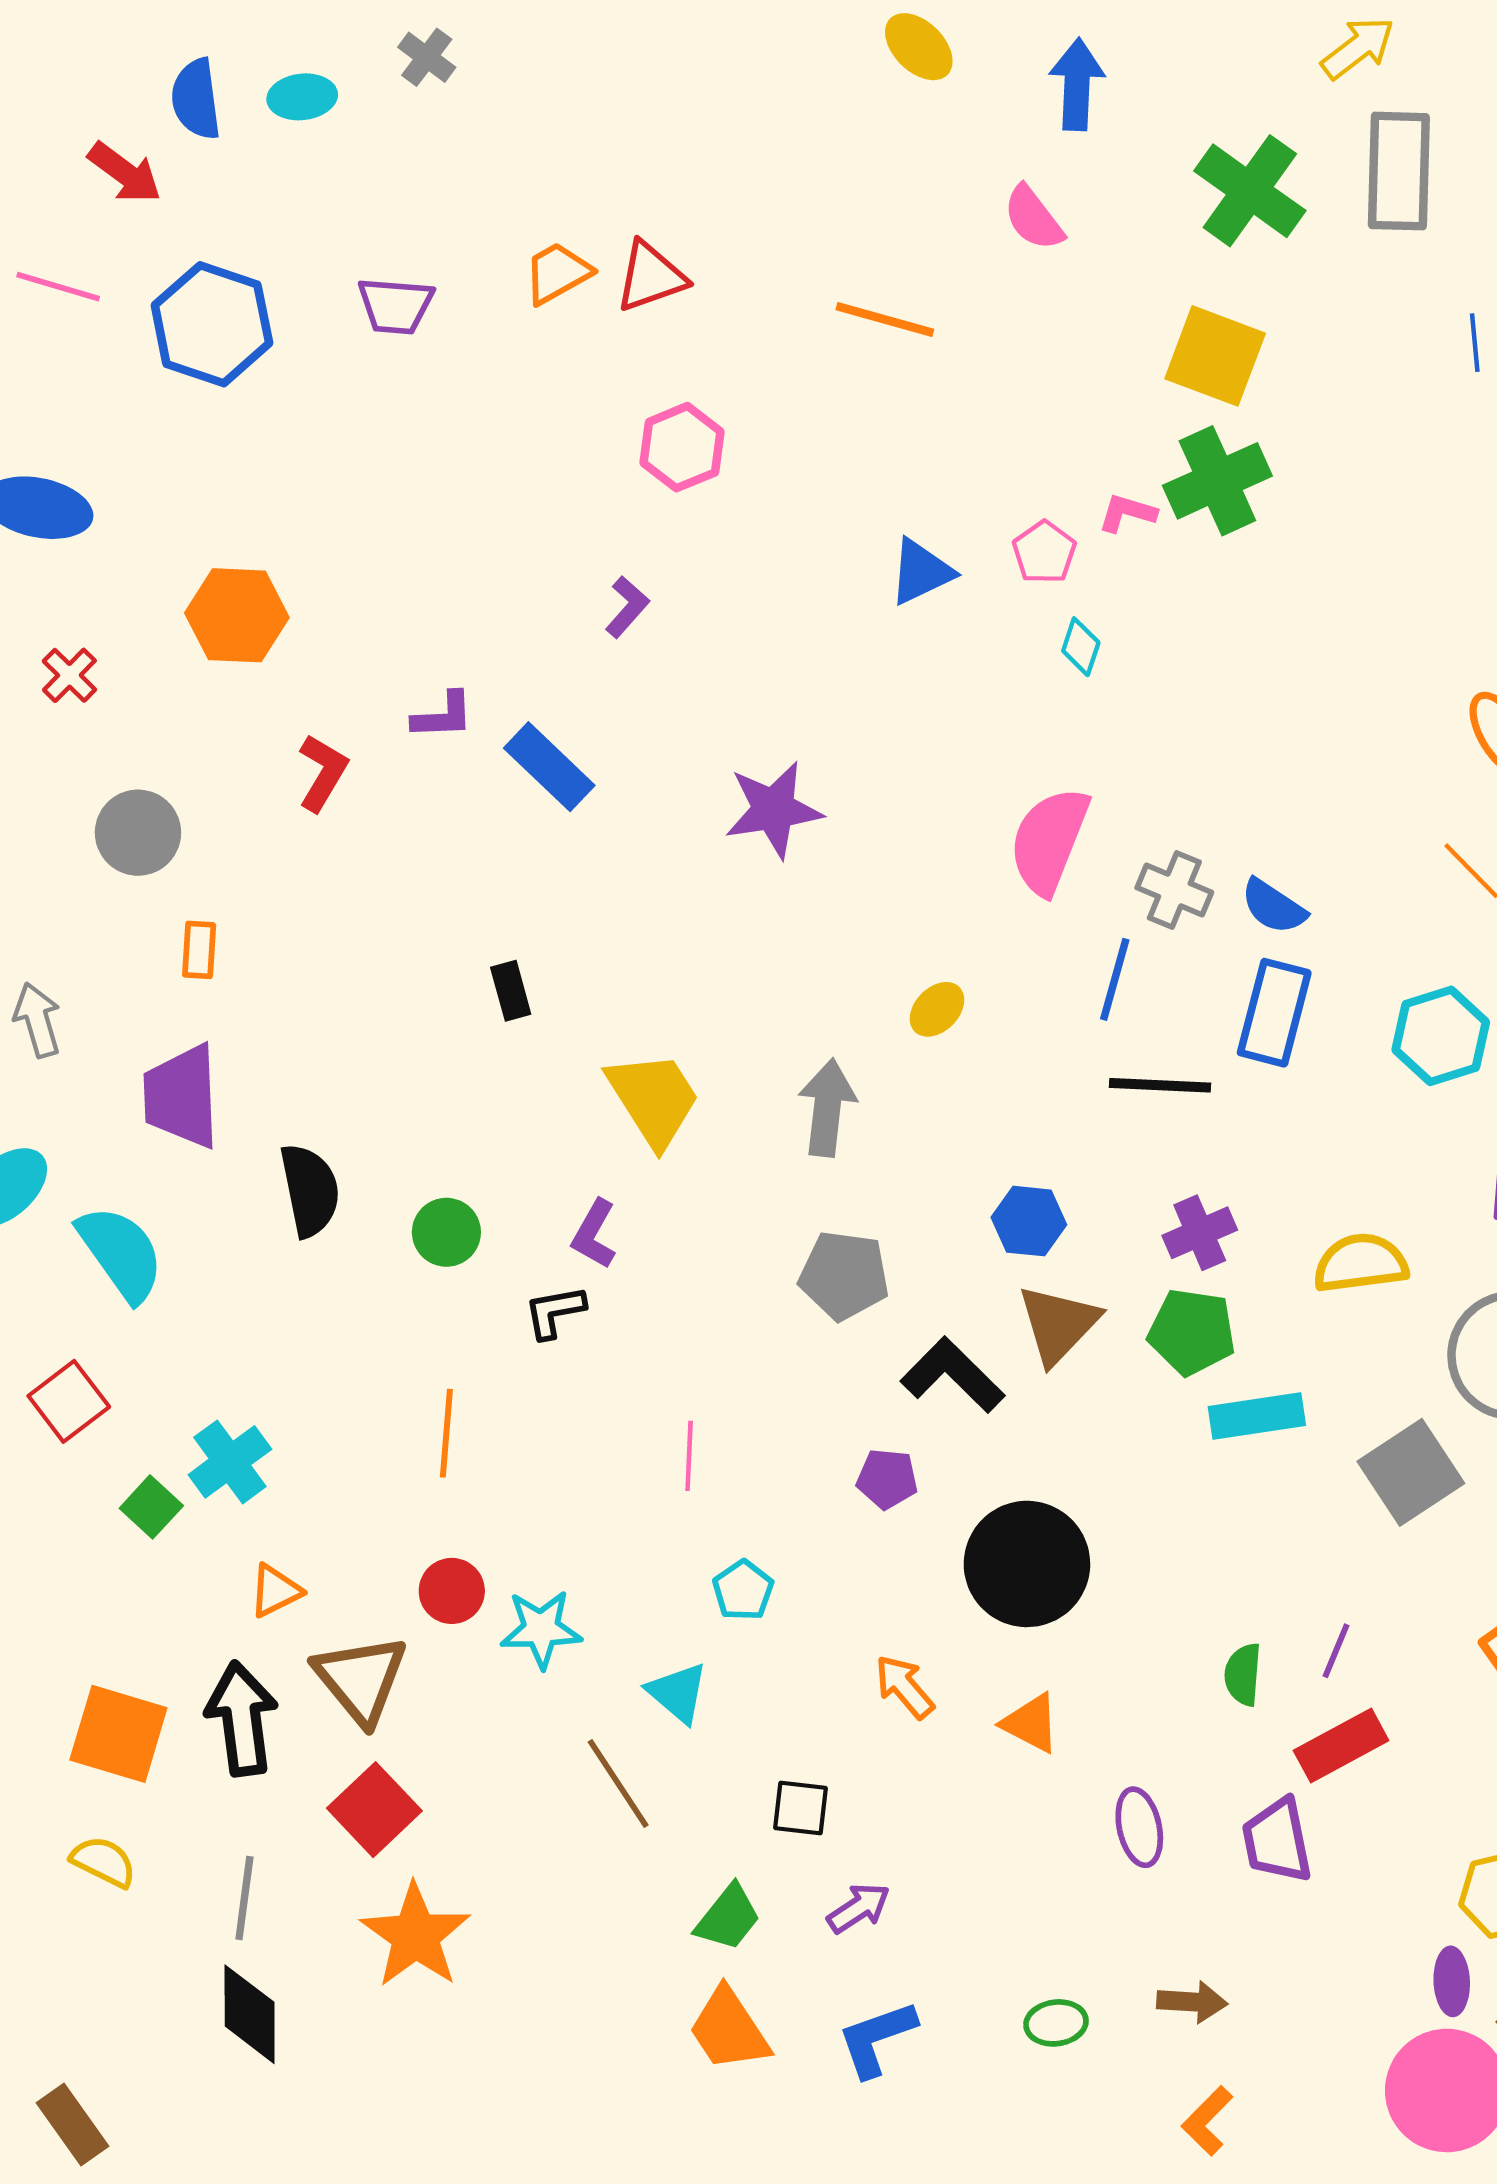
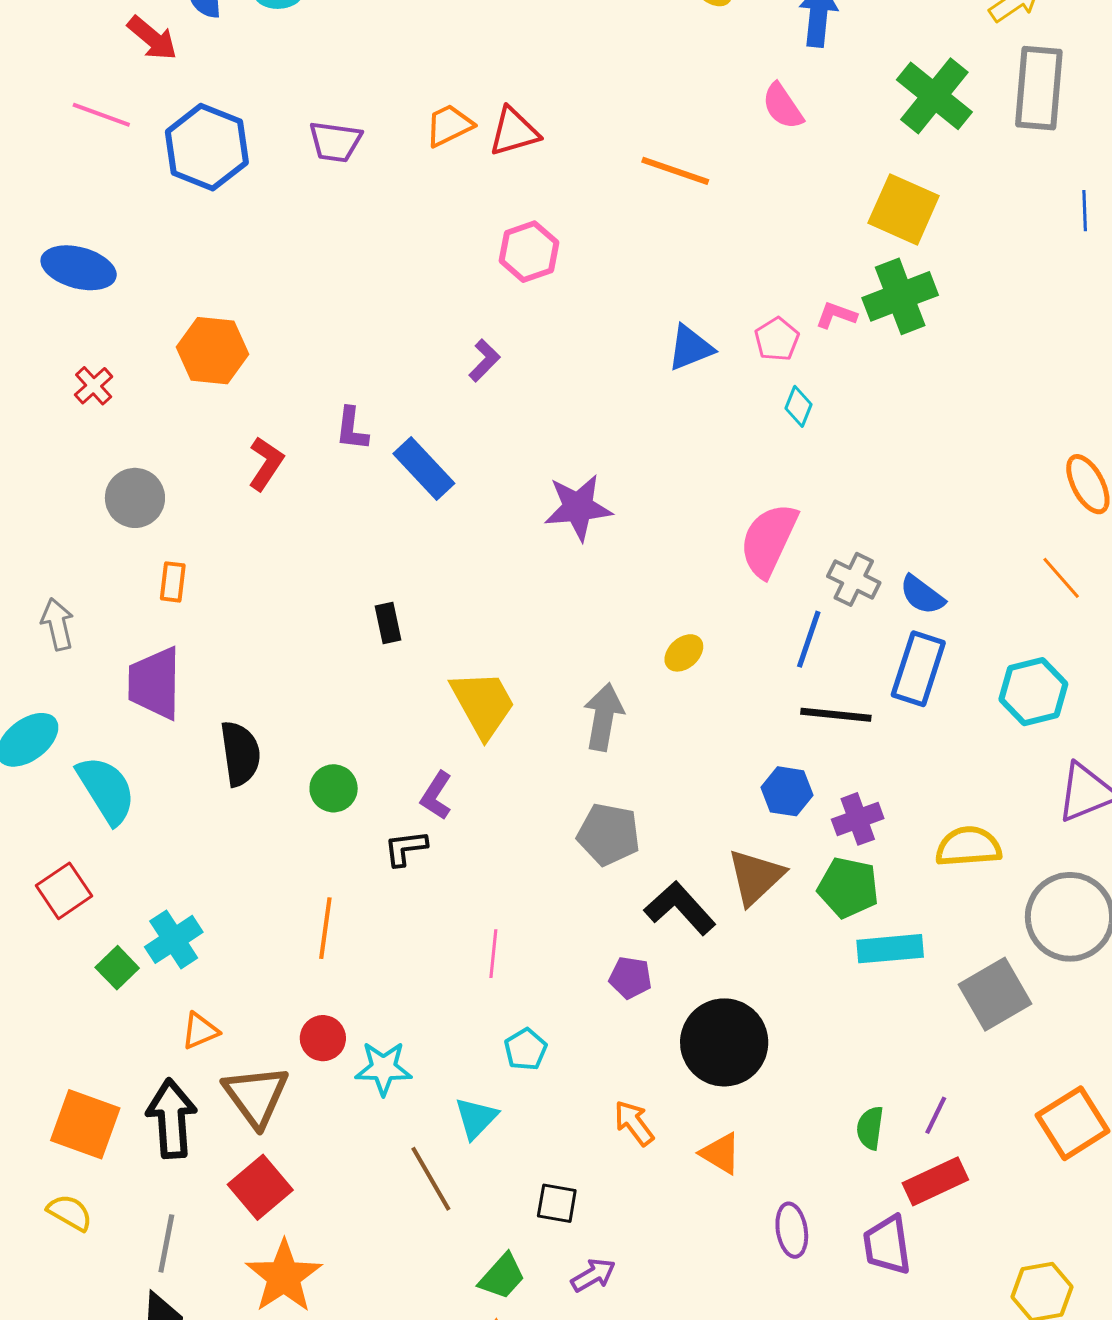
purple L-shape: (443, 716) -> (352, 429), turned 96
blue hexagon: (1029, 1221) -> (787, 791), moved
cyan triangle: (678, 1693) -> (476, 1118), turned 30

